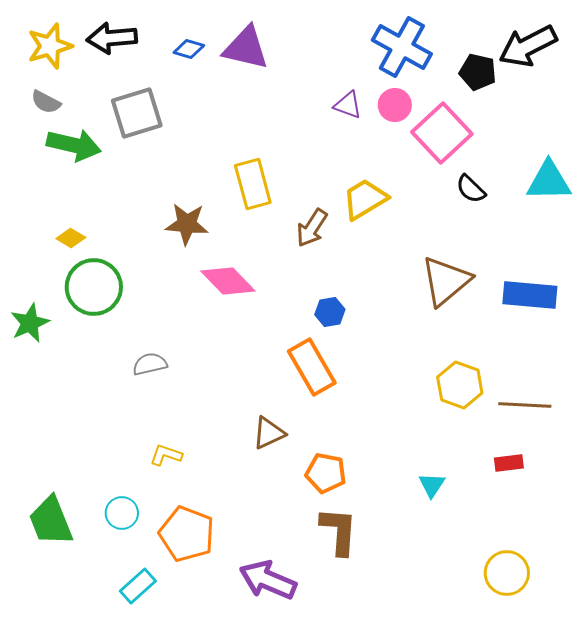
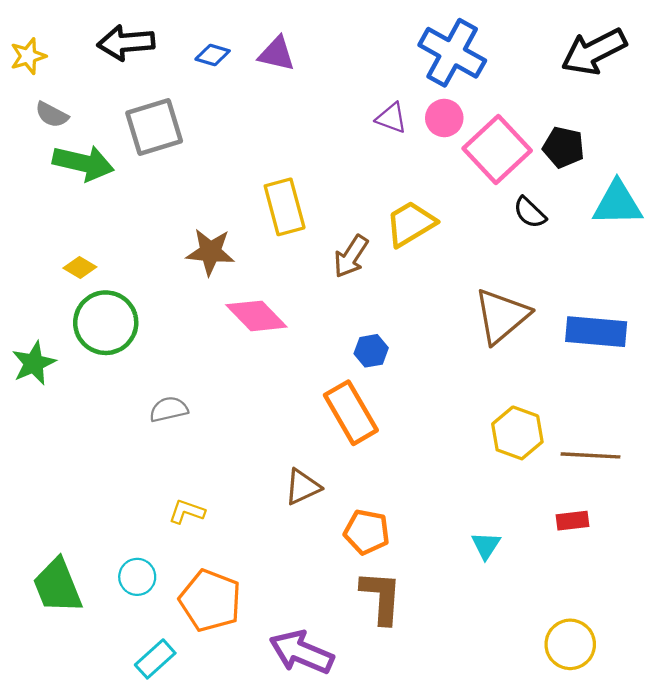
yellow star: (50, 46) -> (28, 56), moved, size x0.7
purple triangle: (246, 48) -> (277, 54), size x0.7
black pentagon: (478, 72) -> (563, 147), moved

